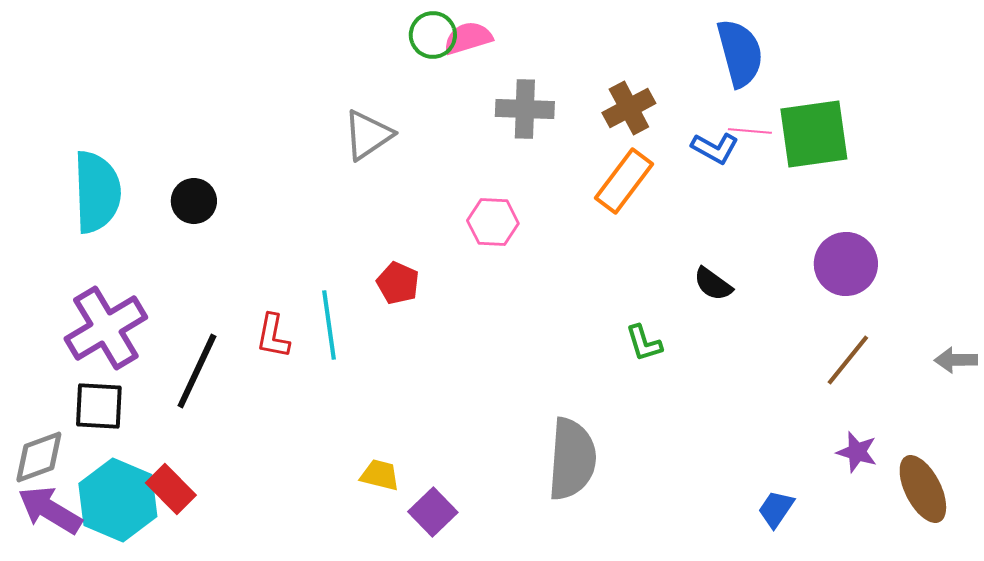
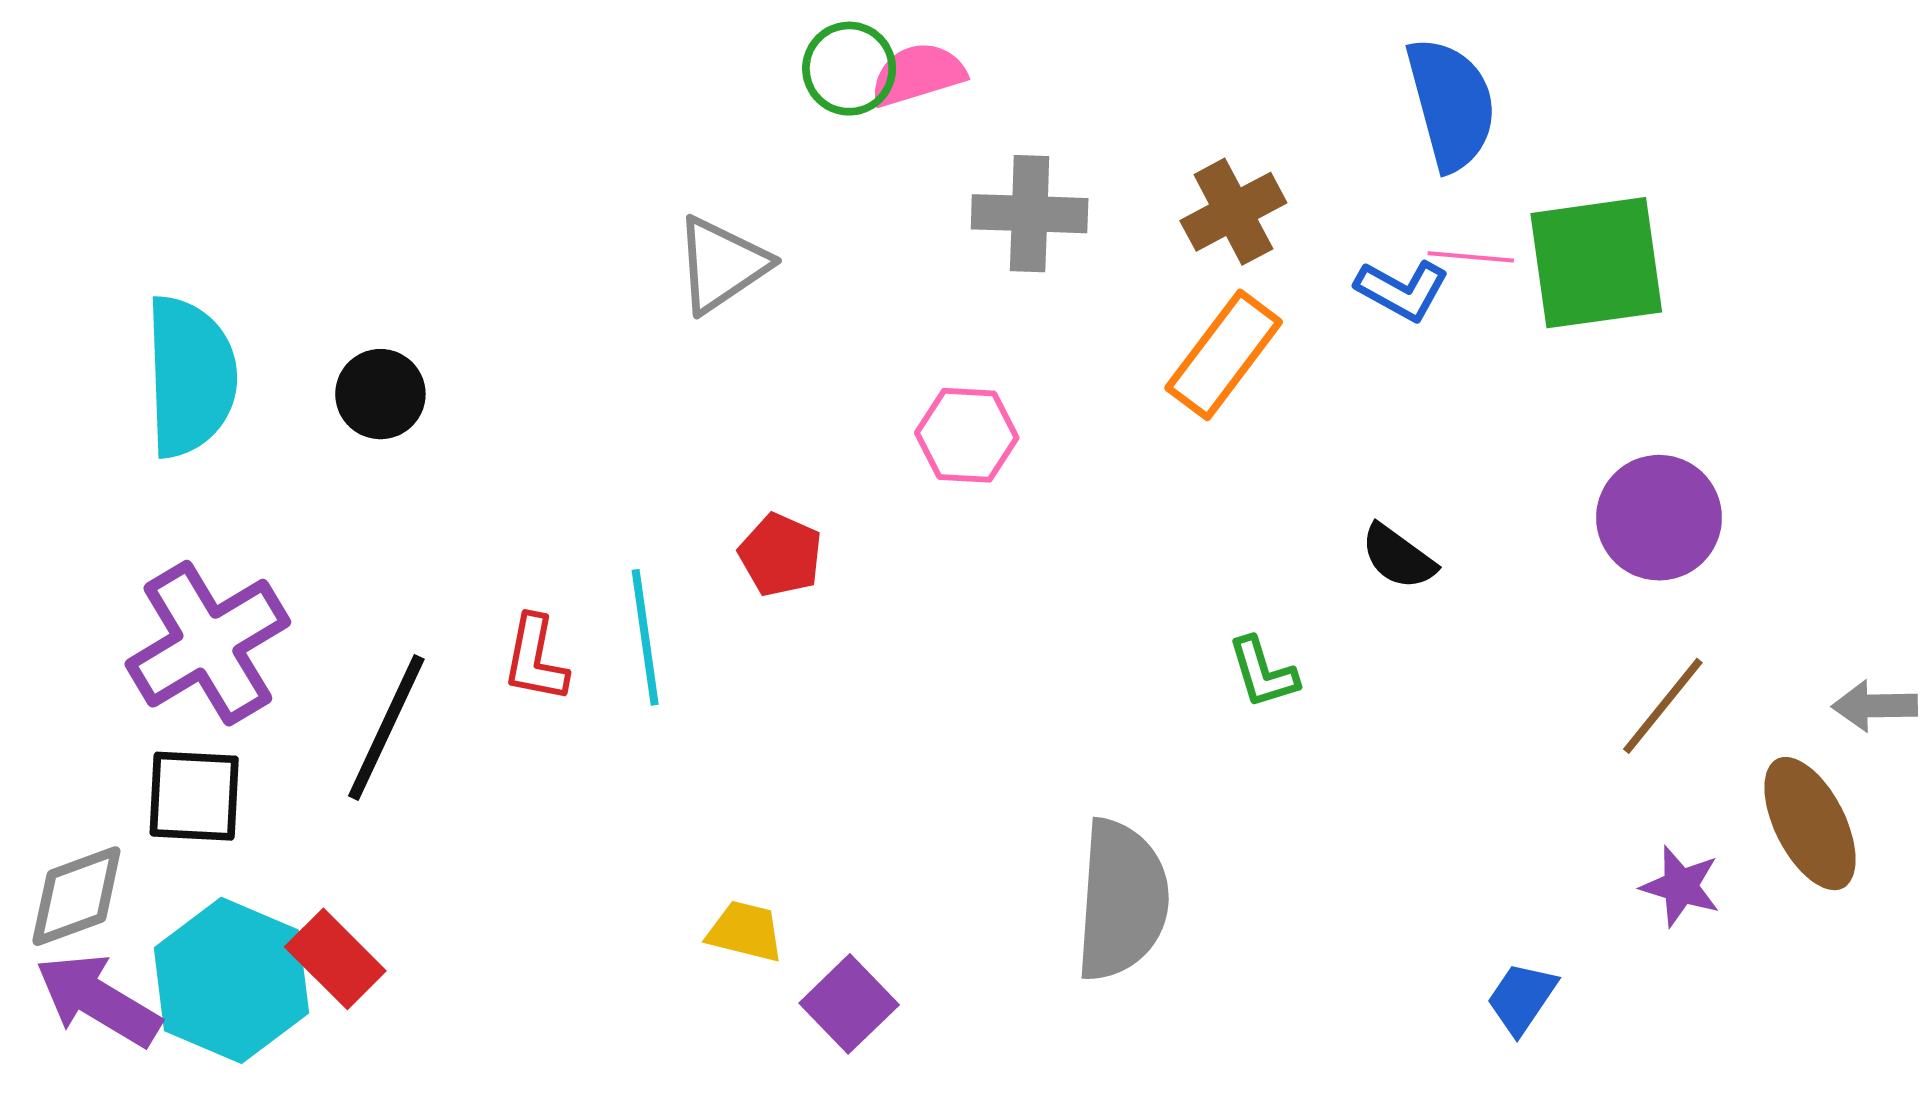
brown ellipse: (923, 489) -> (1810, 824), moved

